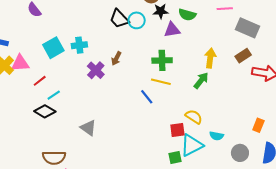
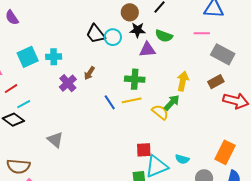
yellow line: (161, 82) -> (132, 100), turned -30
blue line: (147, 97) -> (110, 102), moved
yellow semicircle: (194, 117) -> (160, 112), moved
orange rectangle: (258, 125) -> (225, 152), size x1.6

